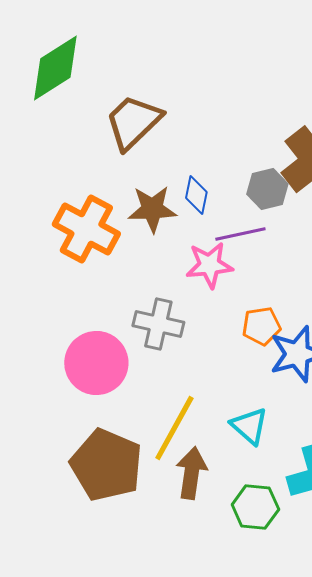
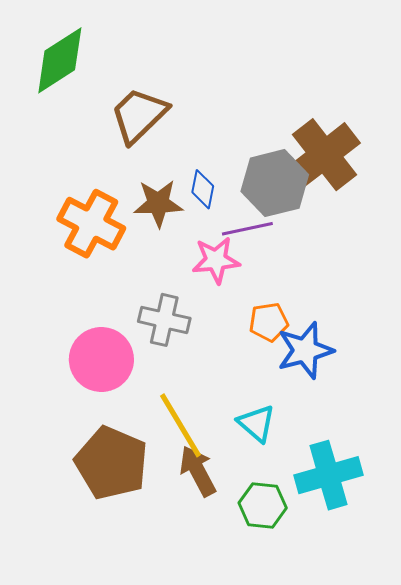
gray hexagon: (267, 189) -> (275, 183), size x1.6
yellow line: (174, 428) -> (180, 425), turned -60
brown arrow: (191, 473) -> (198, 471), turned -36

